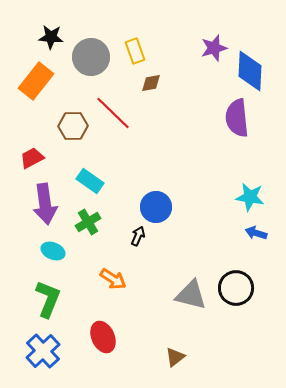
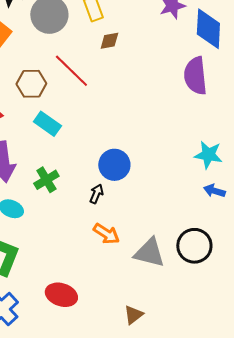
cyan rectangle: (90, 181) -> (47, 124), moved
orange arrow: (113, 279) -> (106, 234), moved
red ellipse: (103, 337) -> (61, 295), turned -48

